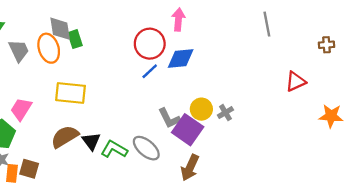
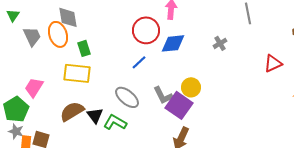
green rectangle: (75, 39) -> (84, 48), moved
blue line: (150, 71) -> (139, 62), moved
gray cross: (225, 113) -> (220, 43), moved
gray ellipse: (146, 148) -> (127, 97), moved

